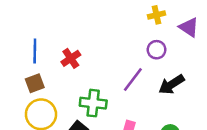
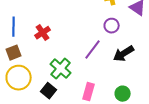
green cross: (93, 103) -> (61, 69), turned 35

